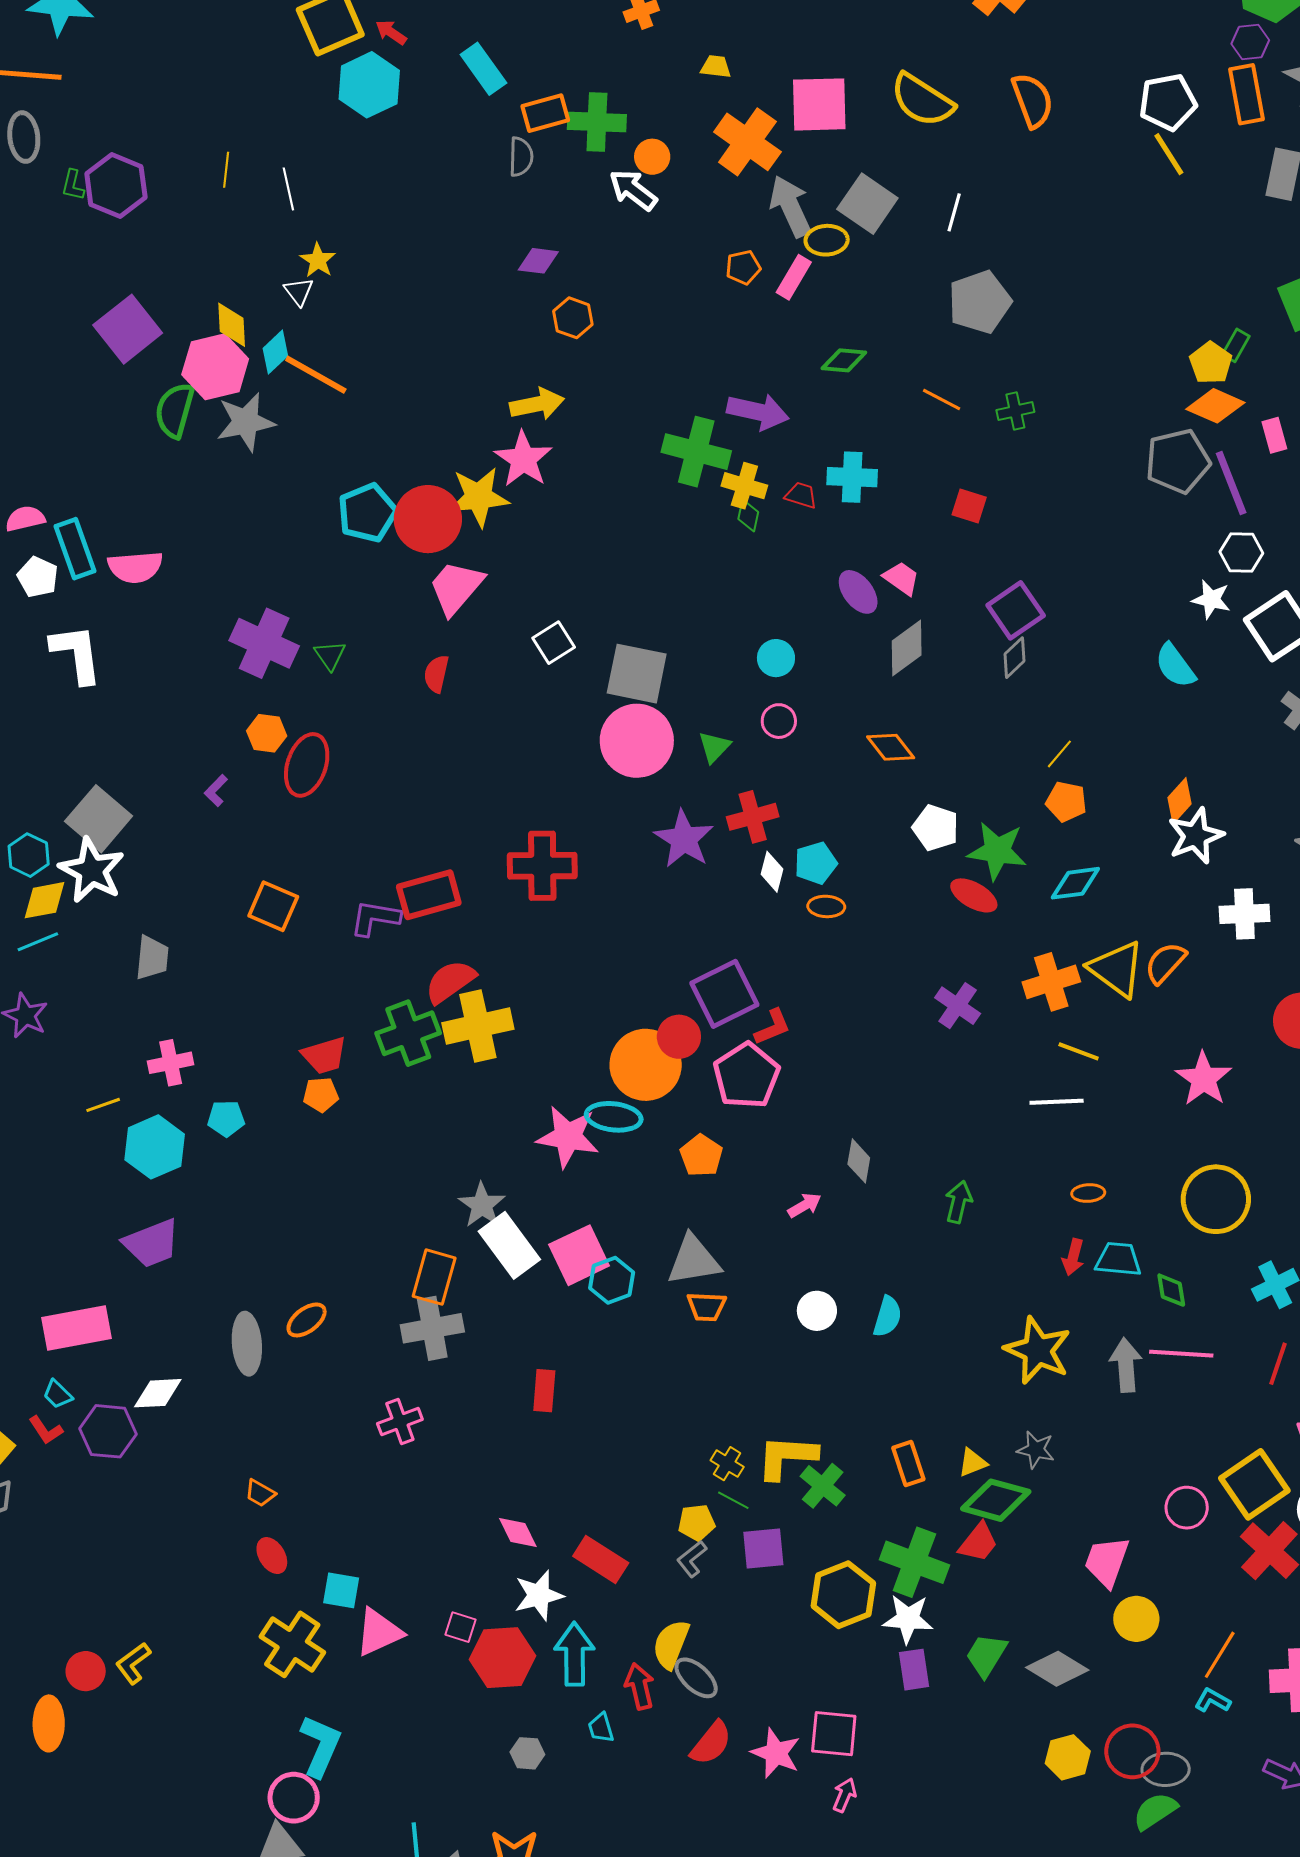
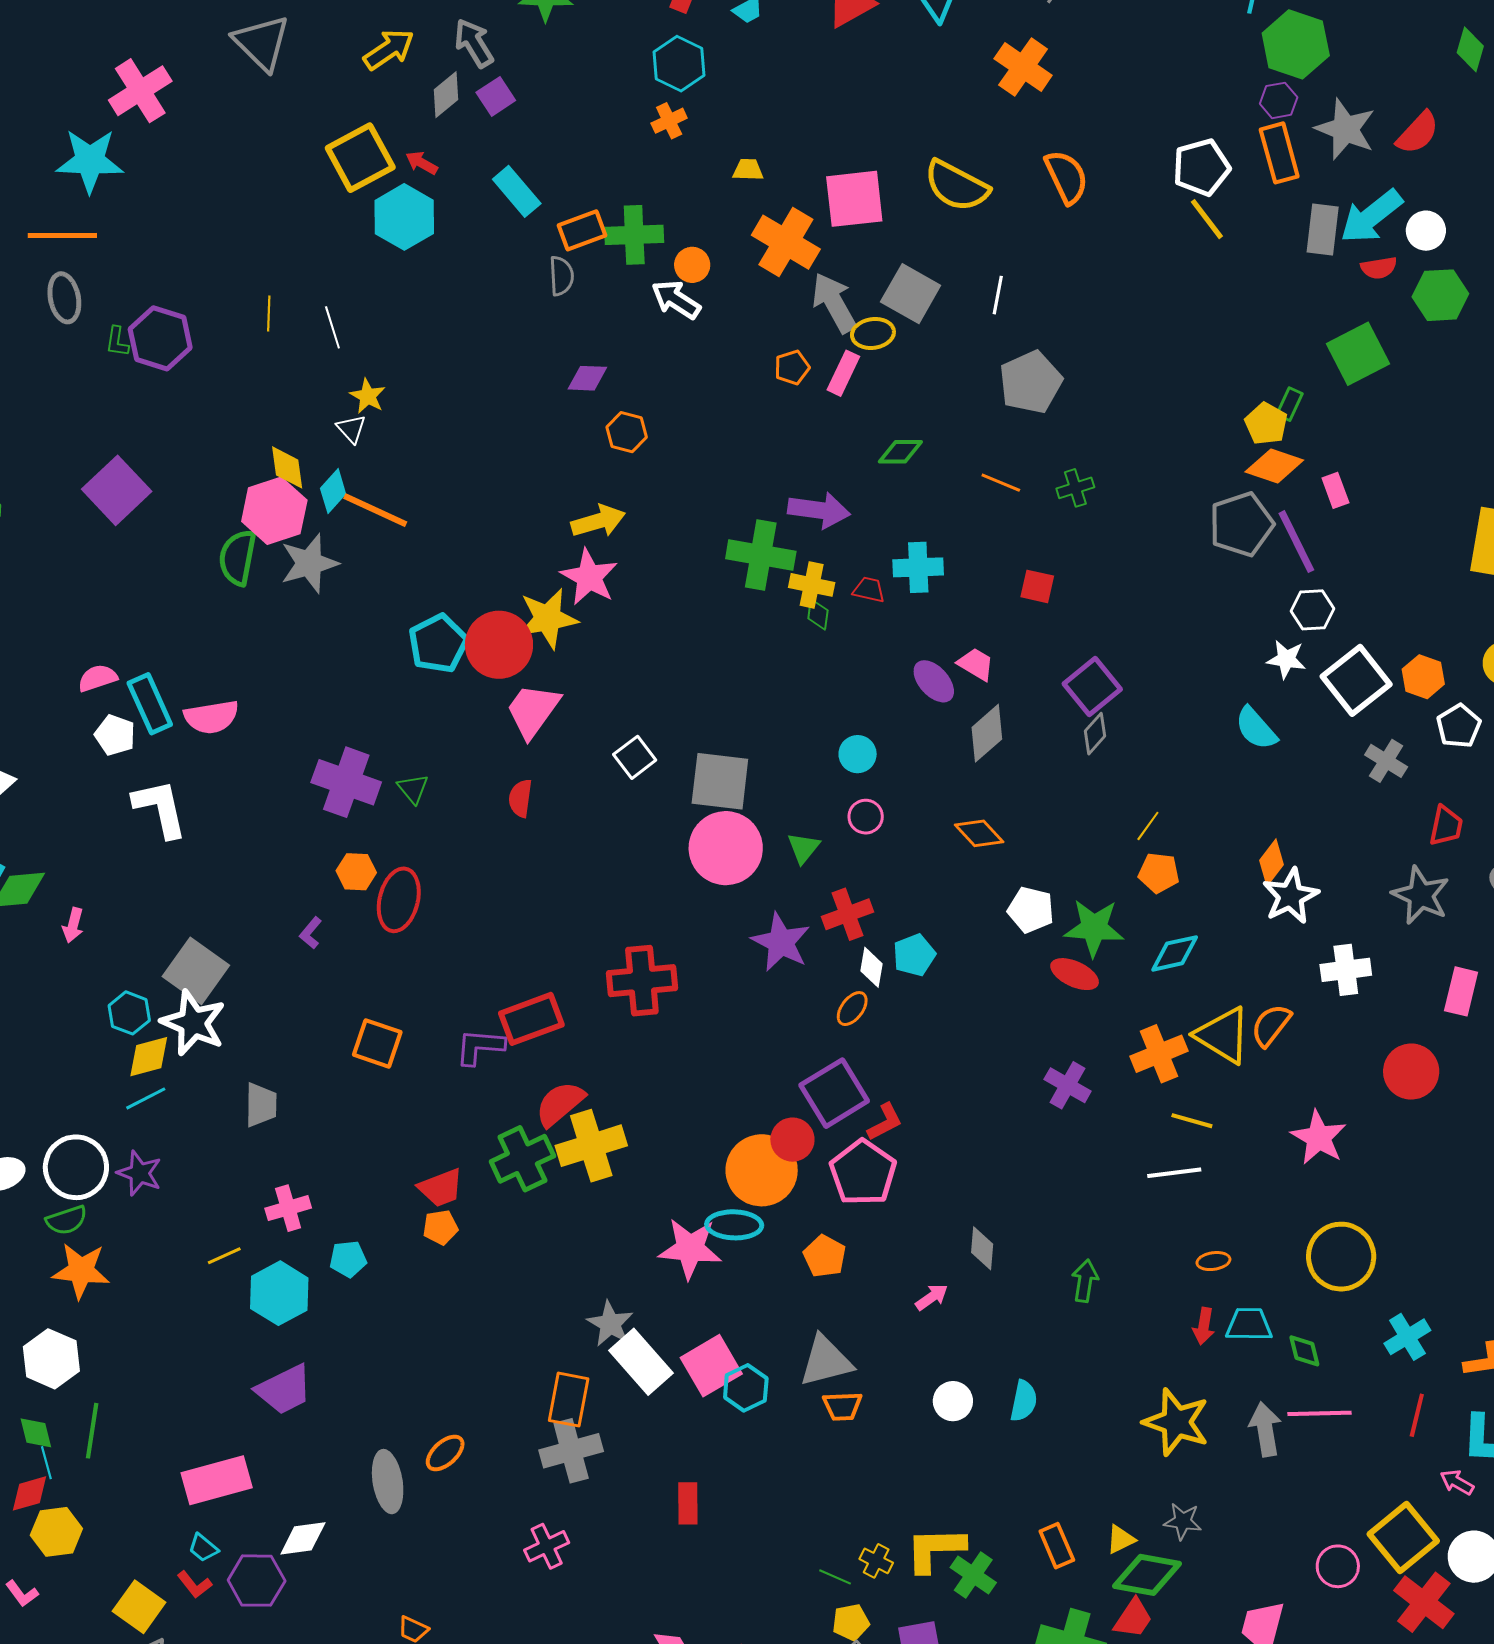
purple square: (128, 329) -> (117, 490), moved
orange ellipse: (826, 906) -> (852, 1009), moved, turned -51
green line: (733, 1500) -> (835, 1577), moved

